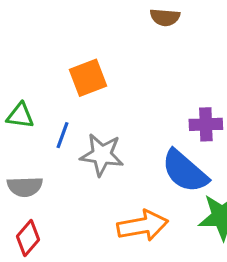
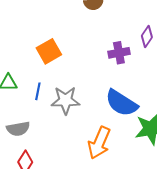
purple cross: (206, 124) -> (119, 53), moved
orange arrow: (143, 226) -> (99, 143), turned 132

